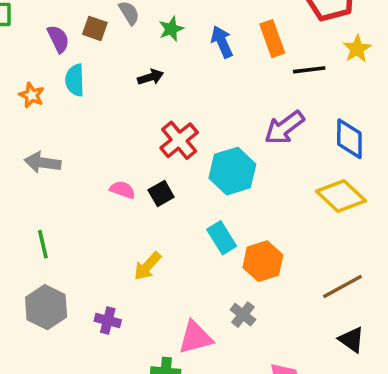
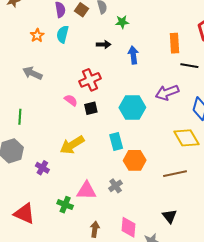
blue arrow: (222, 42) -> (133, 55), moved
red cross: (179, 140) -> (90, 80), moved
yellow arrow: (147, 266) -> (72, 145), size x1.4
brown line: (342, 287) -> (175, 174), moved

